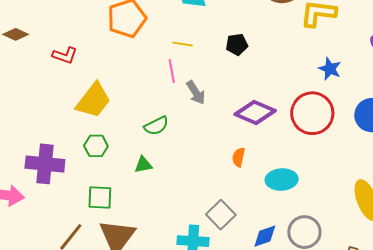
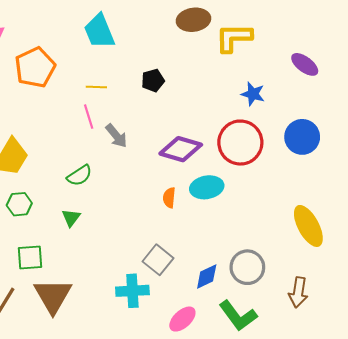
green triangle: (143, 165) -> (71, 218), turned -36
cyan ellipse: (282, 180) -> (207, 187), moved

